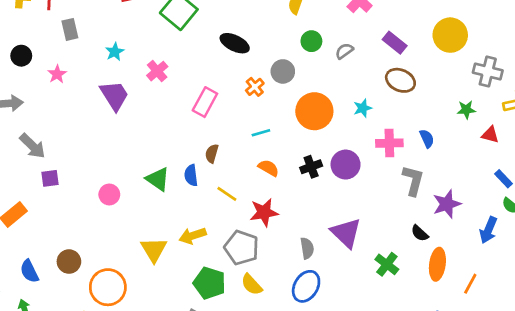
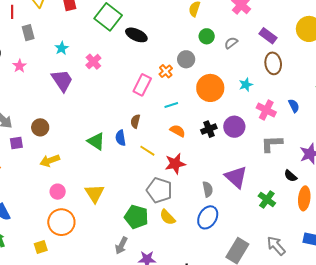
black ellipse: (235, 43) -> (136, 35), moved
brown ellipse: (400, 80) -> (273, 63), turned 60
pink rectangle: (205, 102) -> (142, 85), moved
pink cross: (389, 143) -> (266, 110), turned 30
gray L-shape: (413, 180) -> (272, 144), moved, turned -105
pink circle: (109, 194) -> (58, 192), moved
yellow arrow: (193, 236) -> (50, 161), moved
brown circle: (69, 262) -> (40, 127), moved

